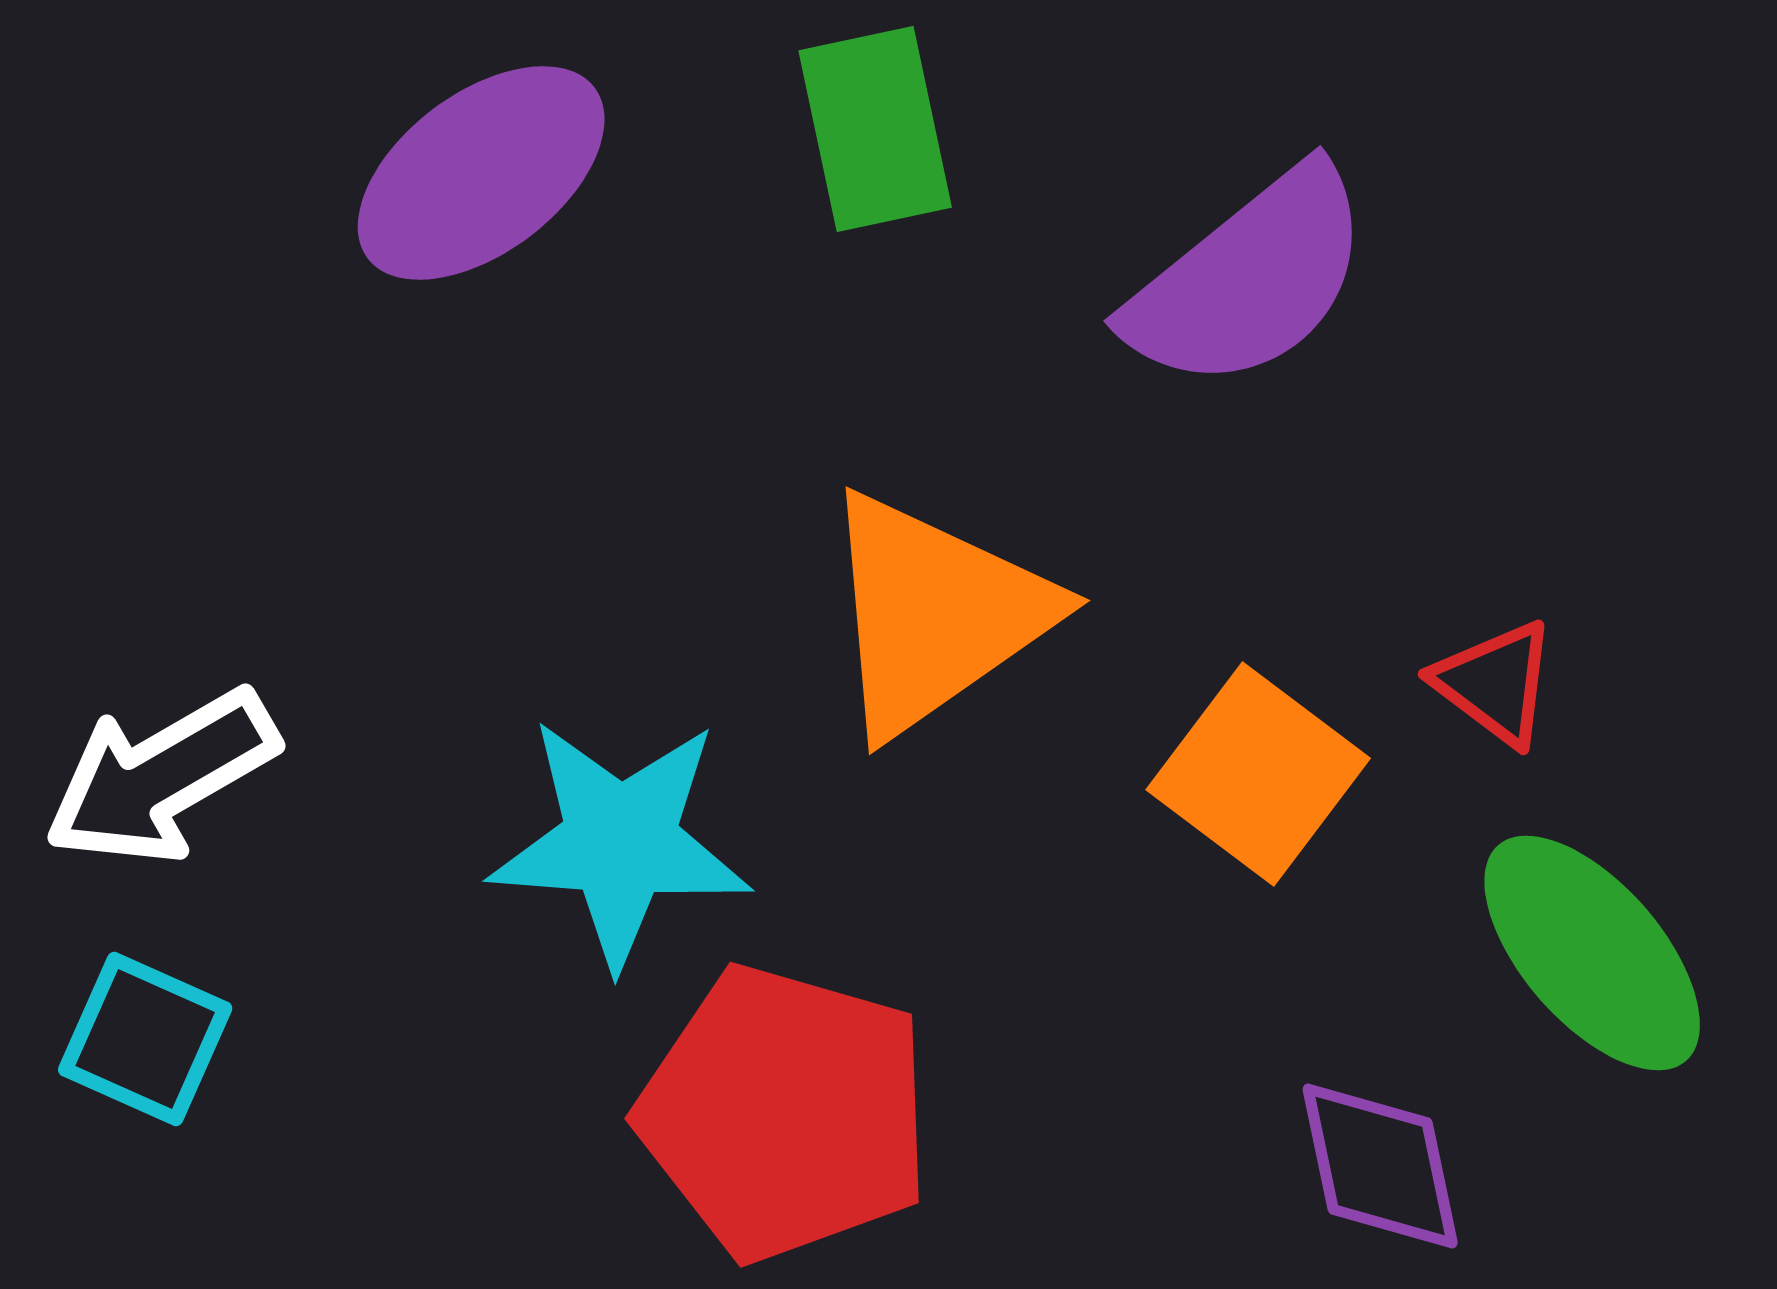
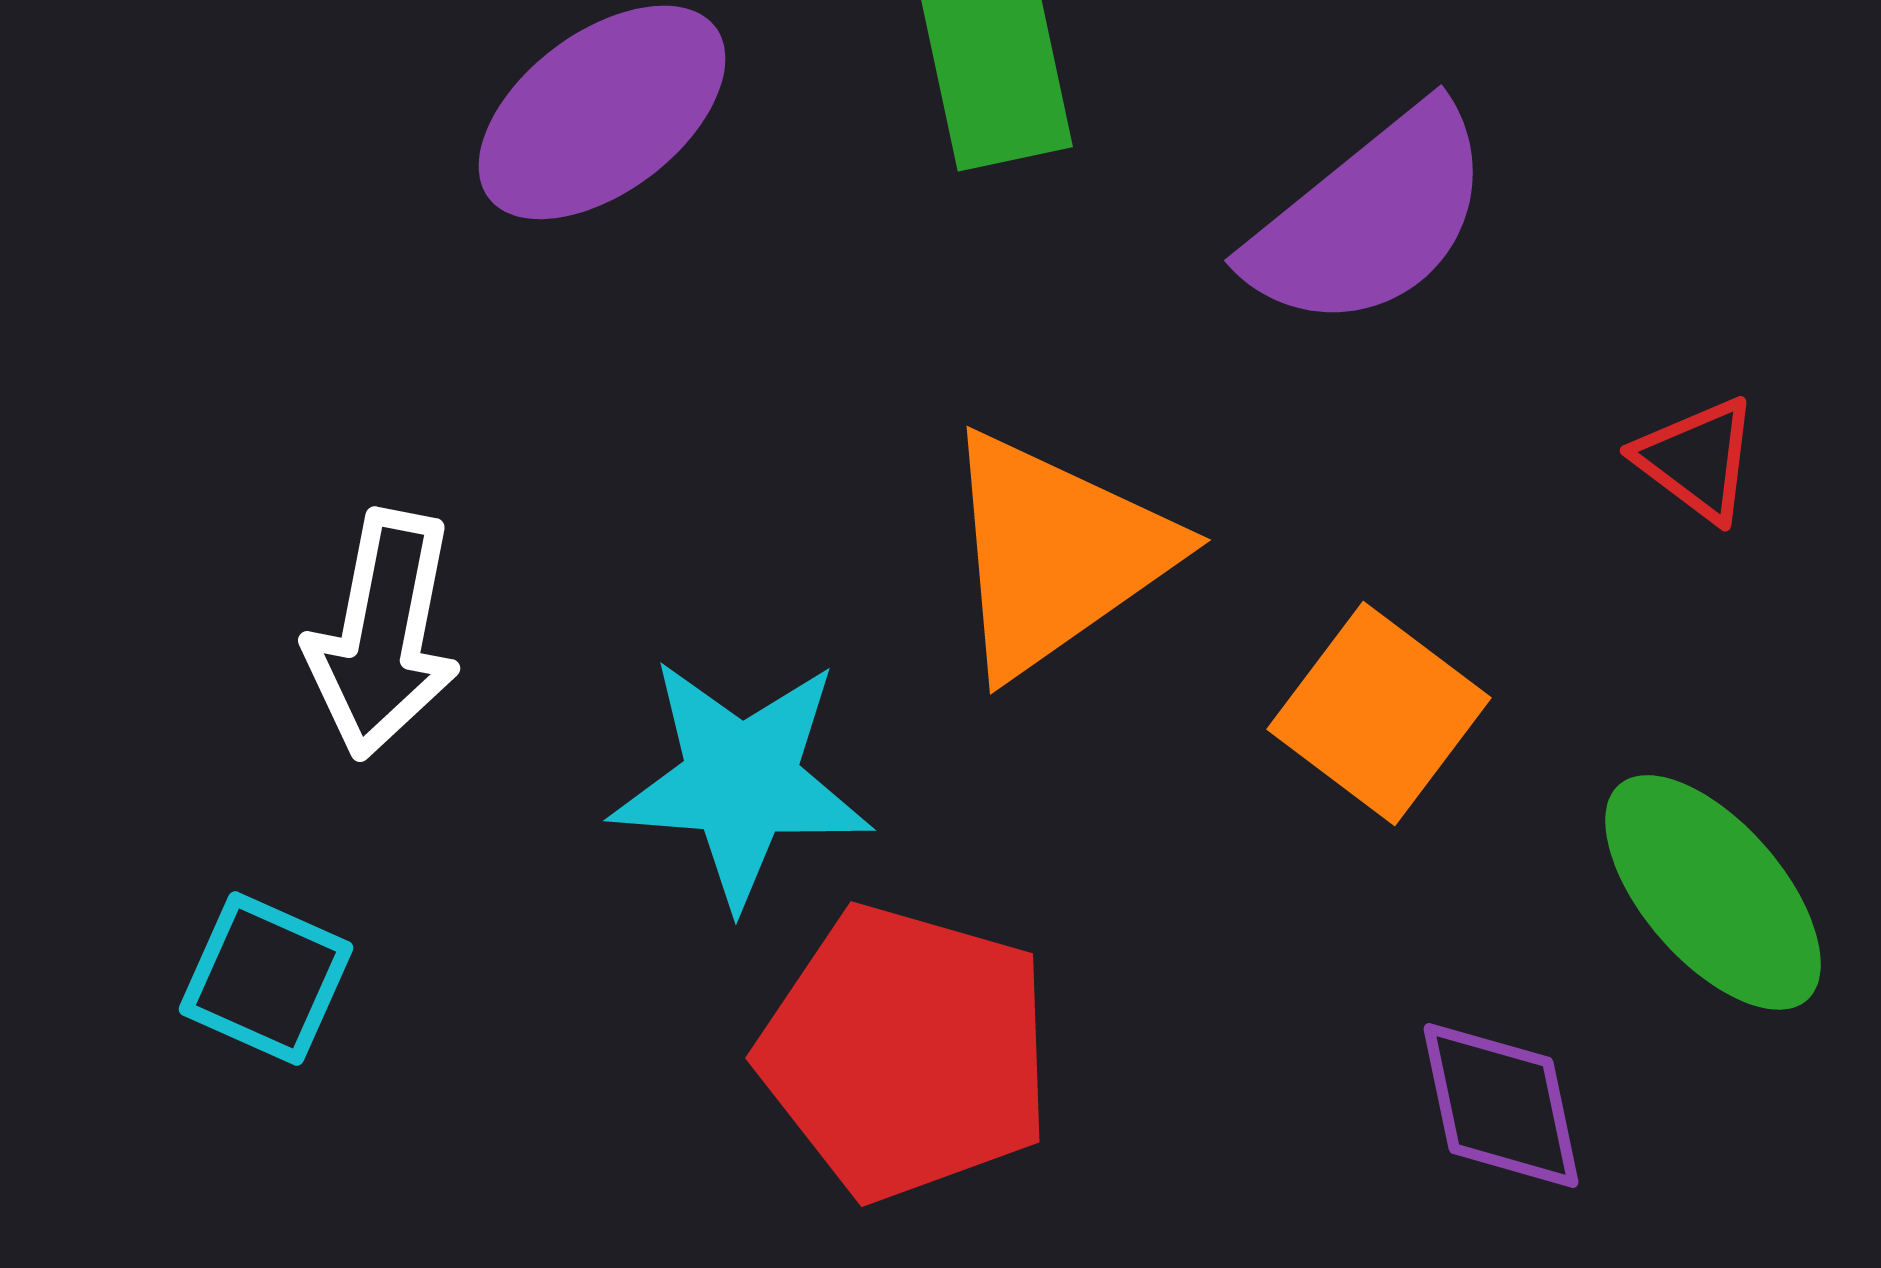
red triangle: (1495, 683) -> (1697, 459), moved
white arrow: (161, 777) -> (383, 634), moved, turned -49

